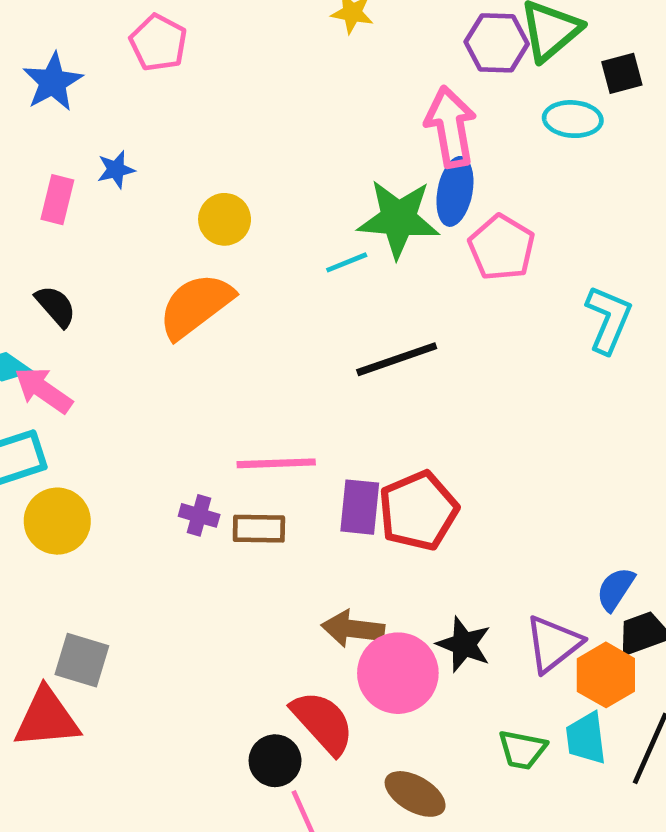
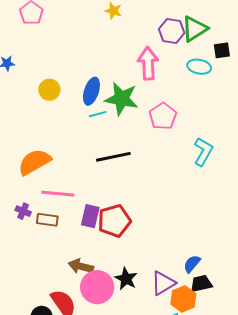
blue ellipse: (455, 191) -> (91, 91), moved
orange semicircle: (196, 306) -> (34, 162), moved

